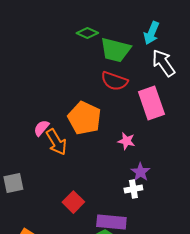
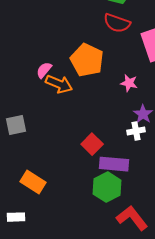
orange arrow: (56, 142) -> (59, 84), turned -36
red square: (73, 202) -> (92, 144), moved

